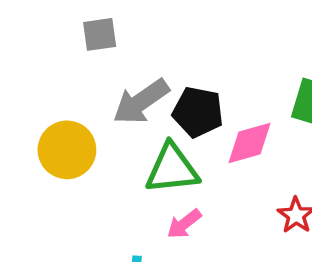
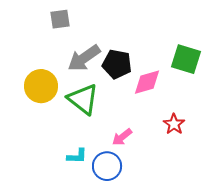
green triangle: (172, 169) -> (83, 99), moved, turned 44
pink arrow: (184, 224) -> (122, 137), moved

